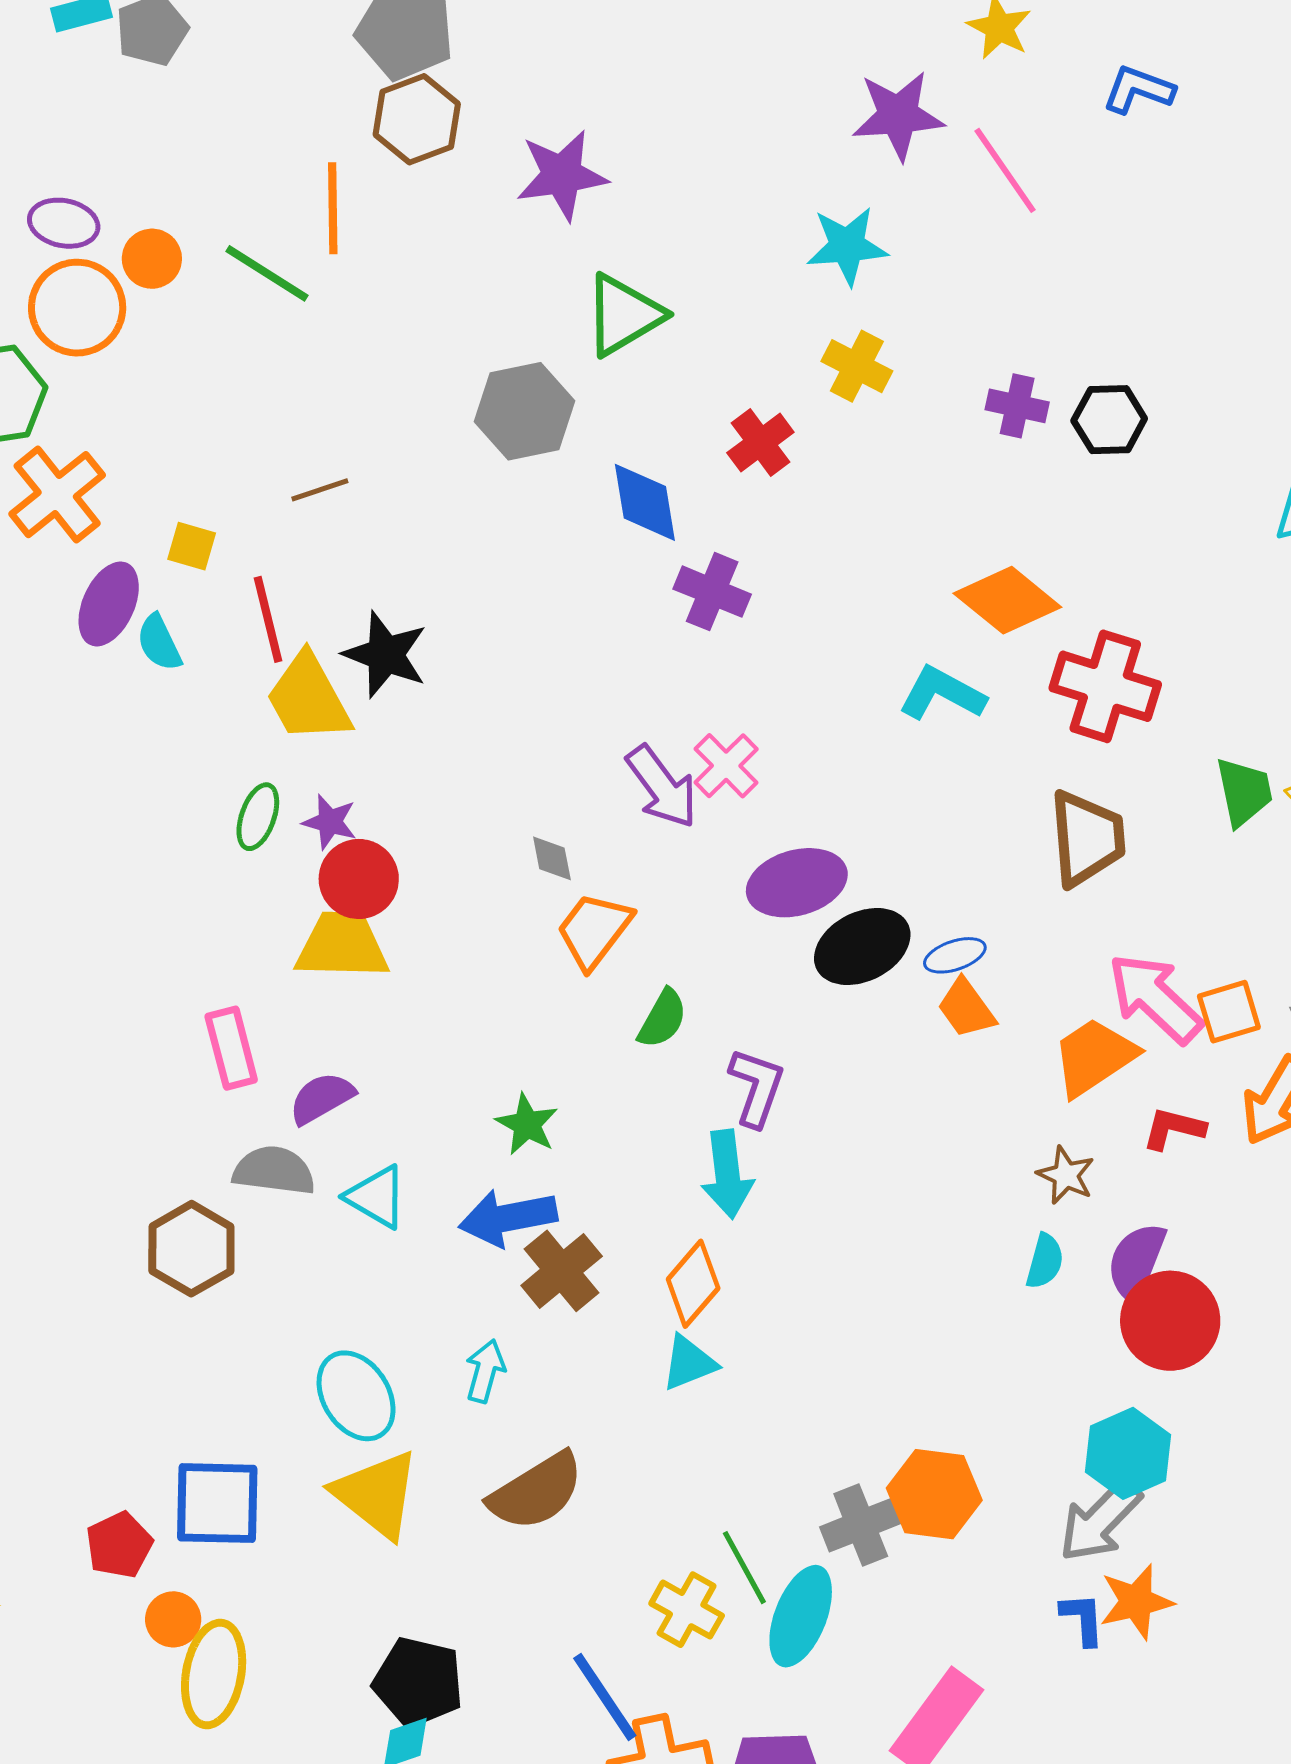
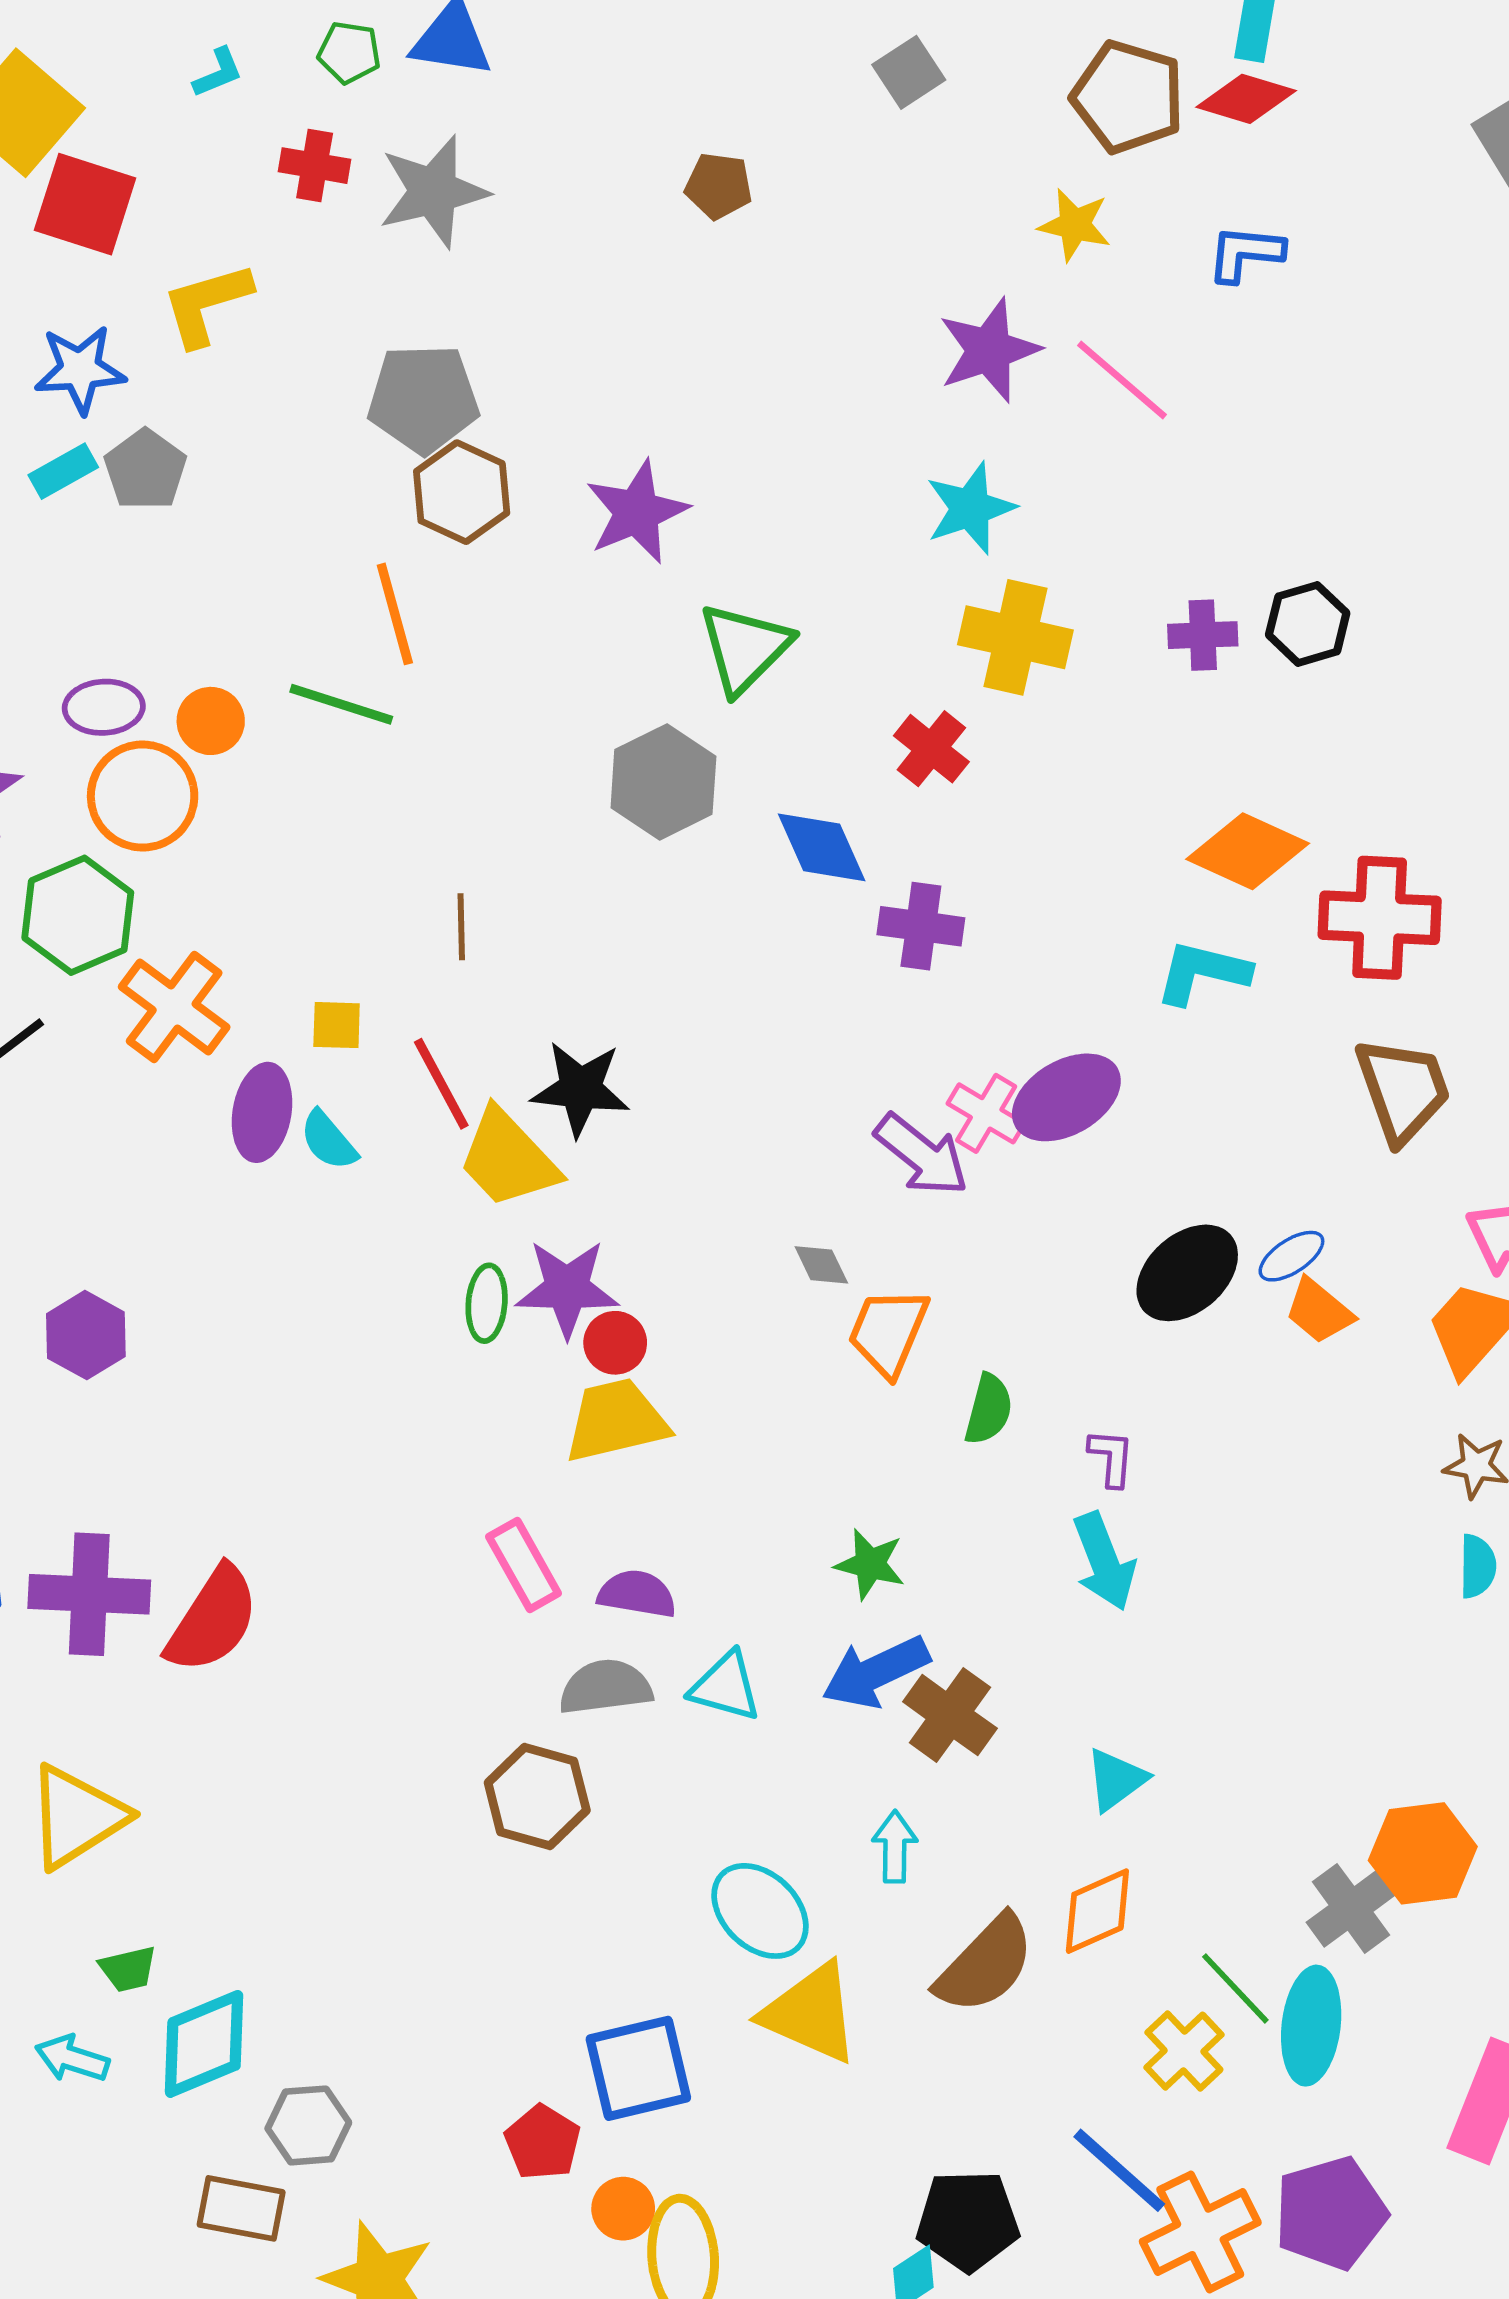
yellow cross: (857, 366) -> (1015, 637), size x1.4
brown line: (320, 490) -> (461, 927), turned -58
purple star: (330, 822) -> (567, 1288), size x1.6
red circle: (359, 879) -> (615, 1343), size x0.7
purple ellipse: (797, 883) -> (1066, 1097), moved
purple L-shape: (757, 1087) -> (1111, 1458), size x0.7
purple semicircle: (322, 1098) -> (637, 1594), turned 54
orange diamond: (693, 1284) -> (1097, 1911), moved, turned 40
yellow cross: (687, 1610) -> (1184, 2051), turned 32
black pentagon: (418, 1682) -> (968, 2221), moved

